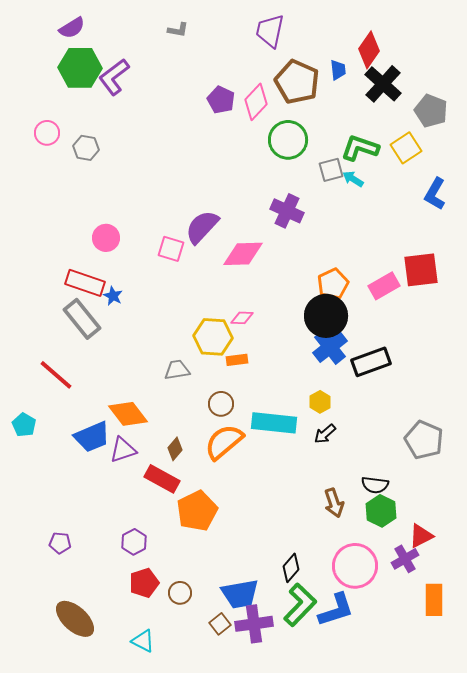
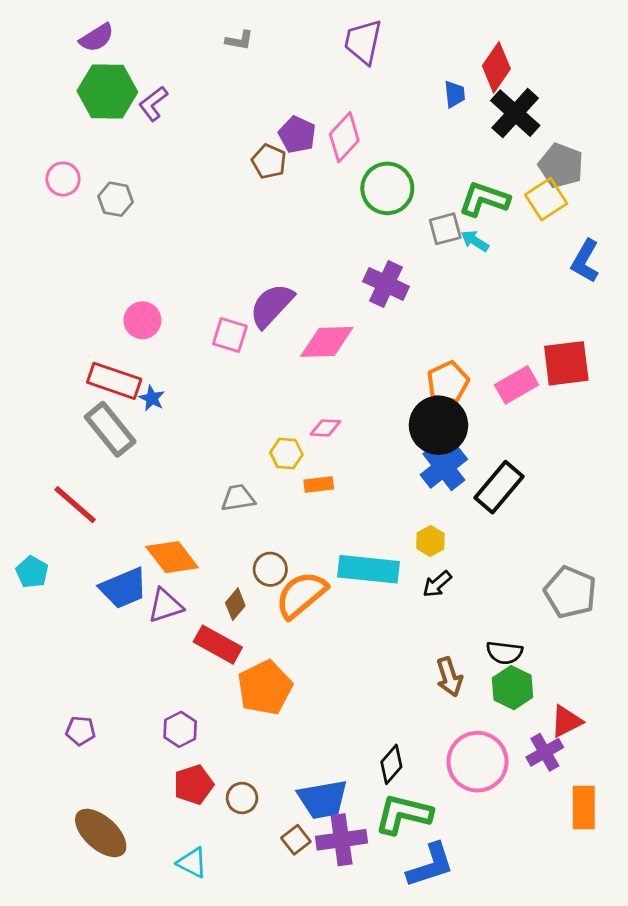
purple L-shape: (114, 77) -> (153, 104), size x0.7
brown pentagon: (297, 82) -> (269, 161), moved, size x0.6
gray pentagon: (431, 111) -> (561, 166), moved
yellow hexagon: (213, 337) -> (286, 453), size x0.6
black rectangle: (371, 362) -> (499, 487), turned -30
brown circle: (221, 404) -> (270, 569), moved
green L-shape: (300, 605) -> (403, 814), turned -120
blue L-shape: (336, 610) -> (430, 865), moved

